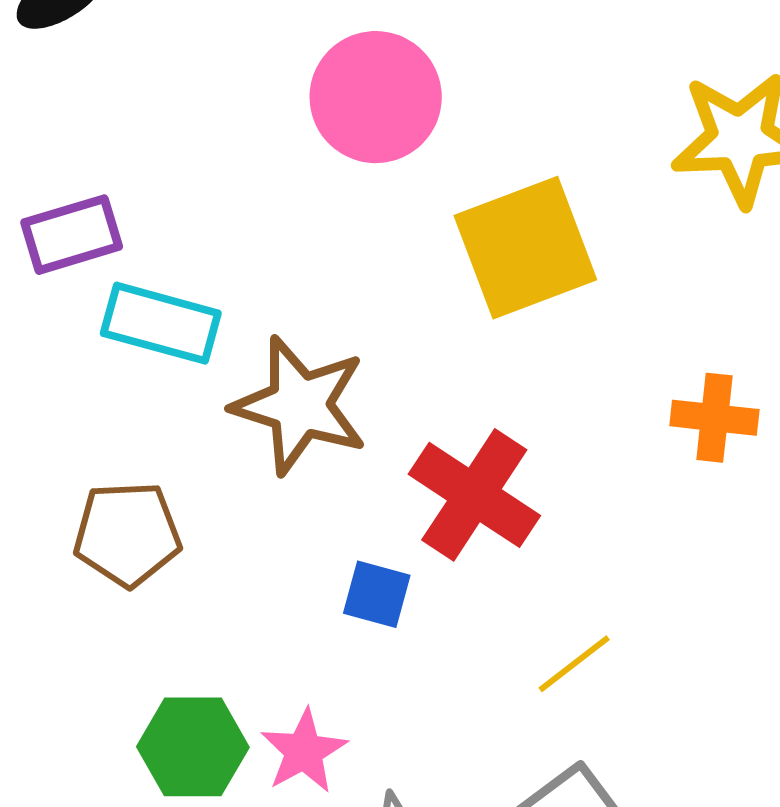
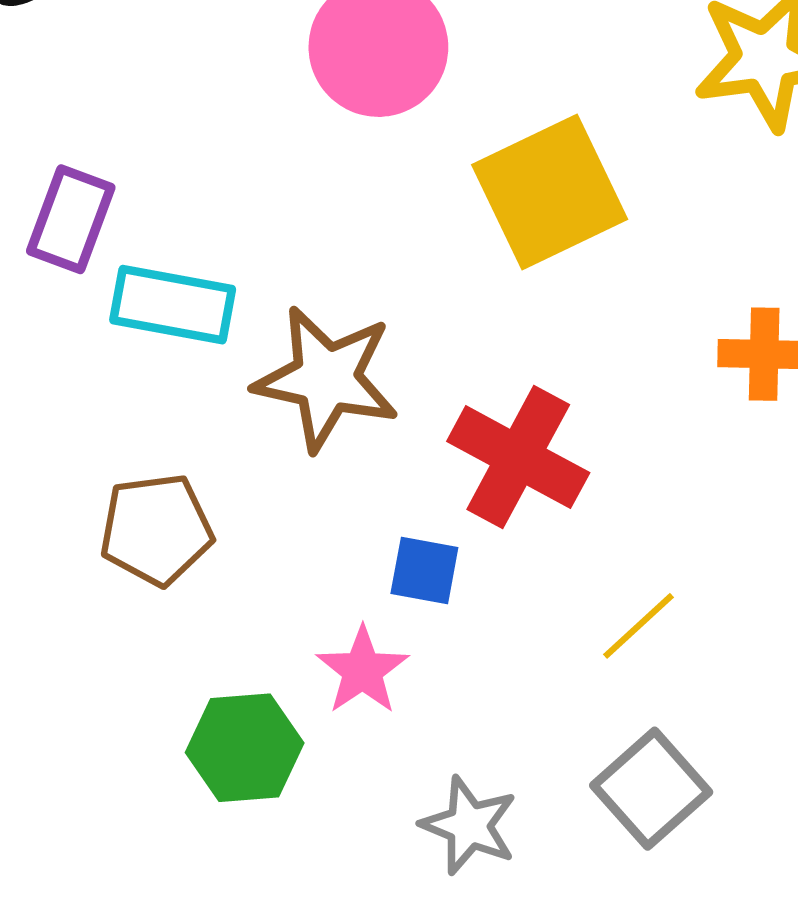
purple rectangle: (72, 235) -> (71, 219), turned -48
pink star: (304, 751) -> (362, 670), moved

